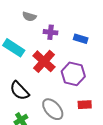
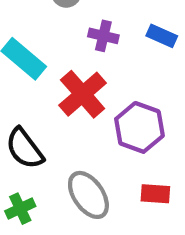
blue rectangle: (81, 39) -> (162, 36), moved

